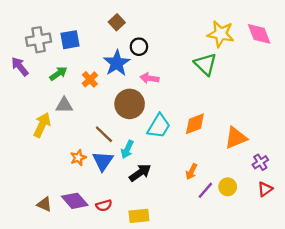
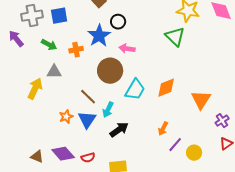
green arrow: (58, 74) -> (49, 45), turned 63
orange cross: (90, 79) -> (76, 50), turned 32
orange triangle: (236, 138) -> (201, 100), turned -35
yellow circle: (228, 187) -> (194, 153), moved

